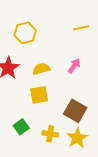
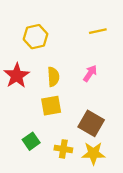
yellow semicircle: (41, 69) -> (53, 77), turned 102
yellow star: (77, 138) -> (93, 153), turned 30

